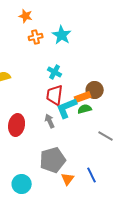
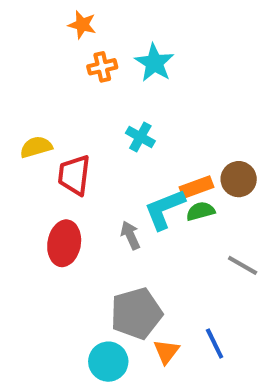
brown circle: (95, 90) -> (239, 179), moved
red trapezoid: (55, 95) -> (74, 175), moved
cyan circle: (22, 184) -> (108, 362), moved

